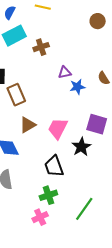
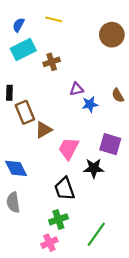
brown circle: (98, 21) -> (112, 35), size x1.5
brown triangle: (28, 125) -> (44, 130), moved
black star: (81, 147) -> (94, 168), turned 30

